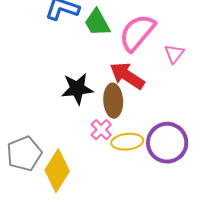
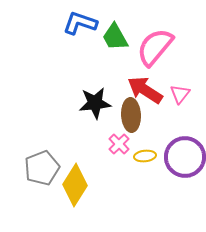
pink triangle: (174, 54) -> (180, 94), moved
yellow ellipse: (127, 142) -> (145, 156), size x0.7

